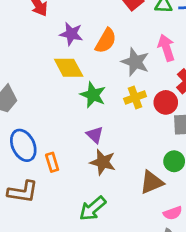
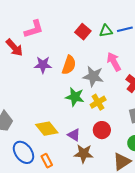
yellow diamond: (69, 68) -> (47, 129), moved
green star: (93, 95) -> (75, 97), moved
red circle: (166, 102) -> (102, 130), moved

